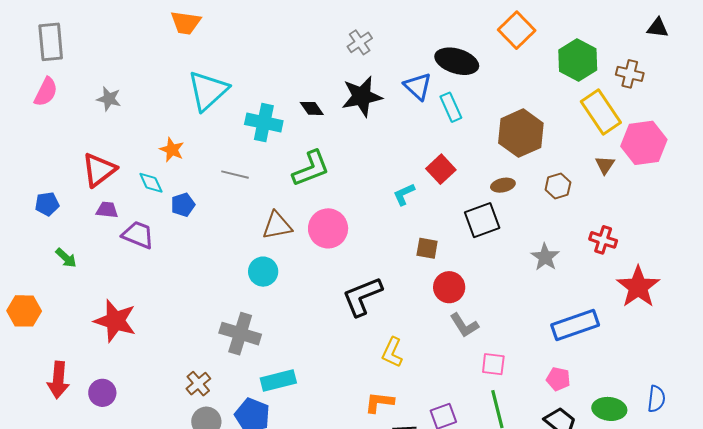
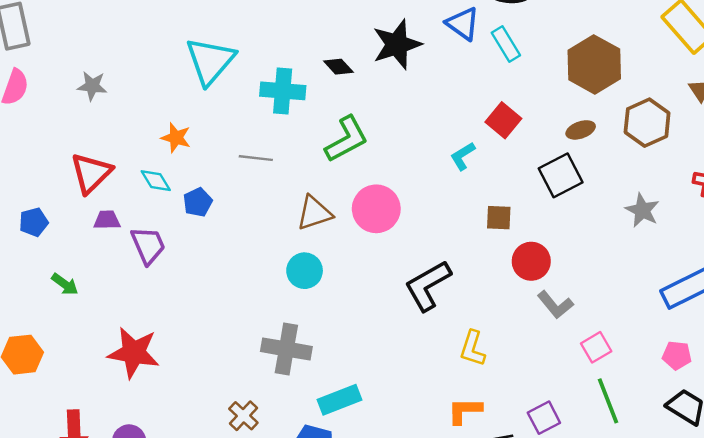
brown hexagon: (558, 186) -> (647, 123), size x1.5
purple trapezoid: (138, 235) -> (148, 245), turned 52
pink square: (493, 364) -> (596, 347), turned -30

